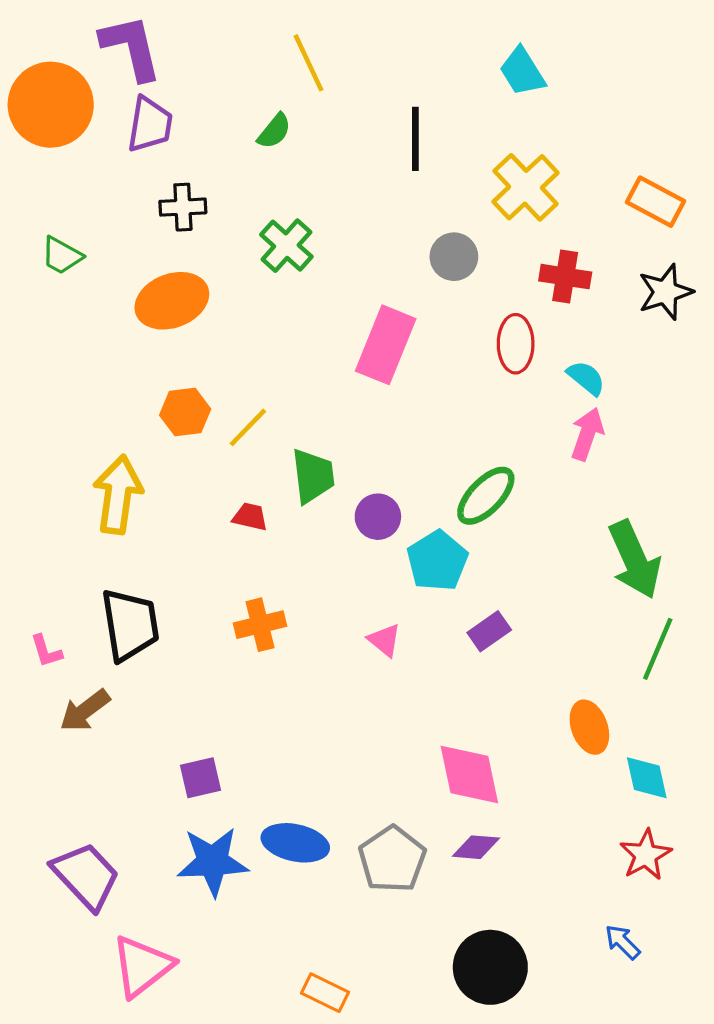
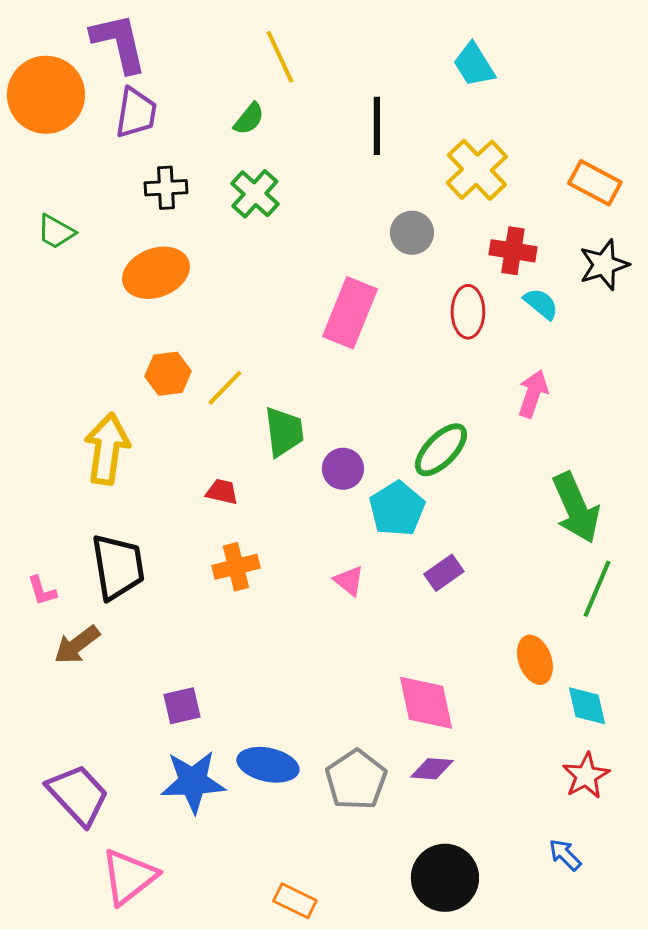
green cross: (286, 246) -> (255, 194), moved
cyan semicircle: (586, 378) -> (541, 304), moved
red trapezoid: (250, 517) -> (222, 492), moved

